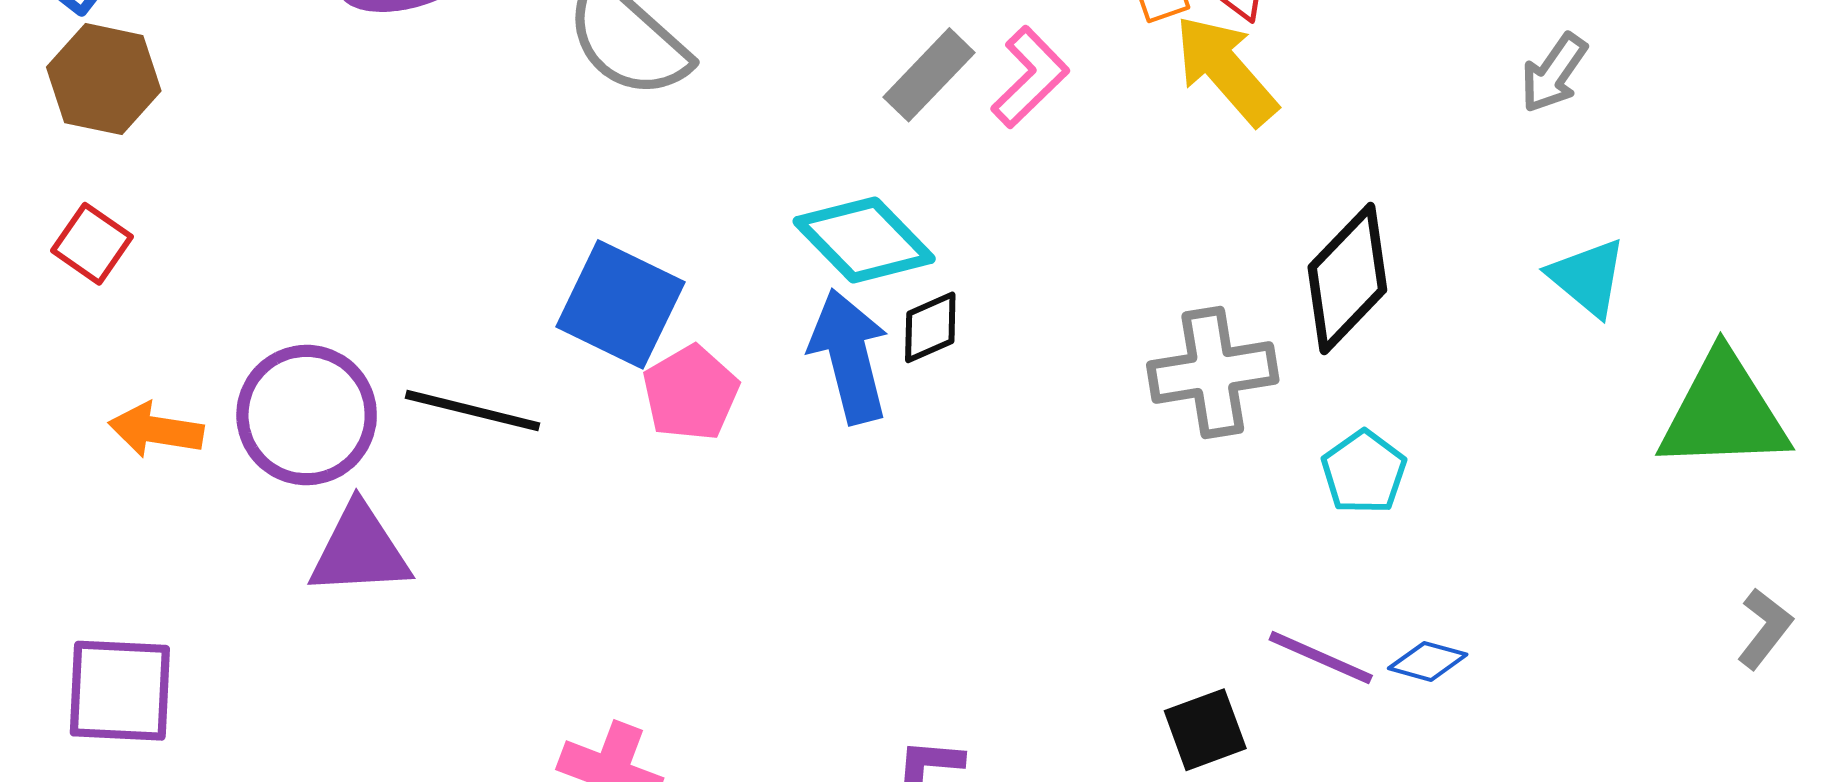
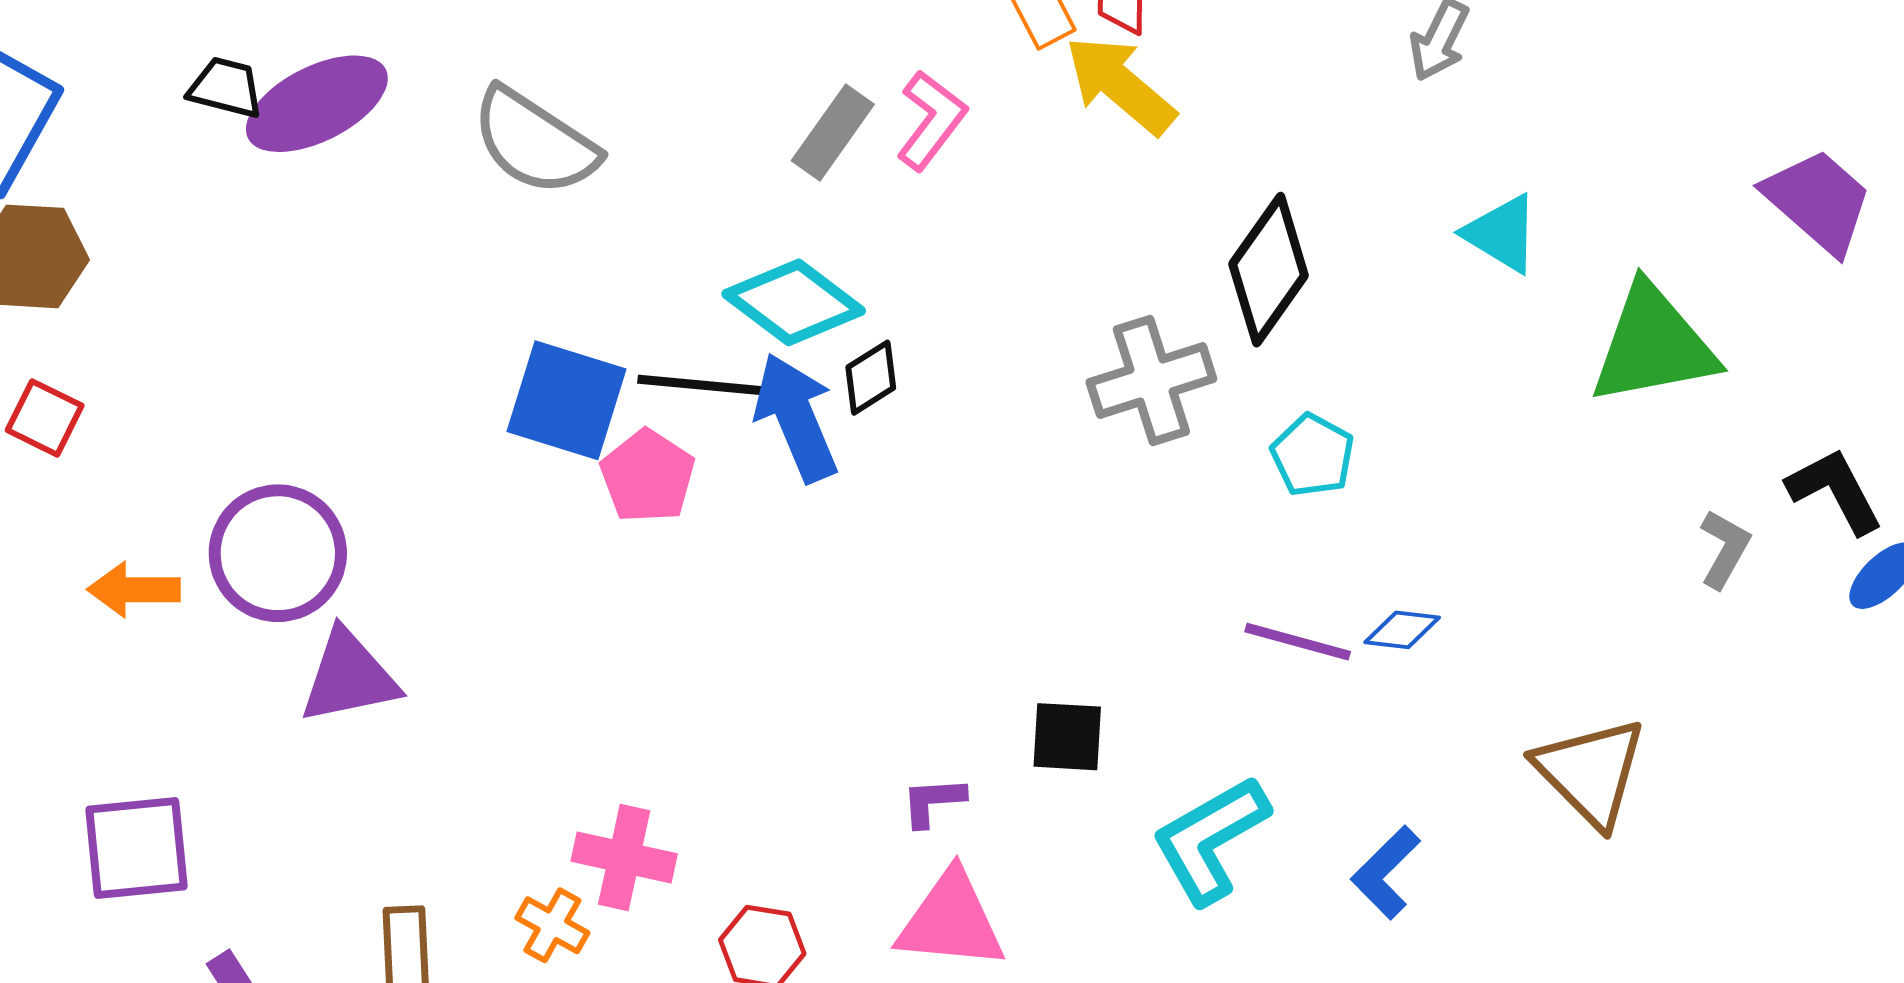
black line: (473, 411) -> (705, 385), moved
black square: (1205, 730) -> (1067, 737), moved, turned 32

